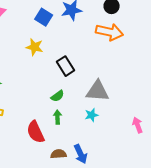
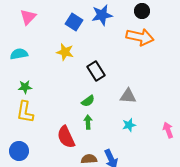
gray triangle: (98, 91) -> (128, 96), size x0.7
cyan star: (92, 115) -> (129, 125), moved

